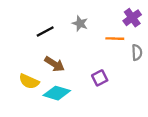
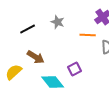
yellow semicircle: (29, 81) -> (14, 72), turned 114
cyan diamond: (57, 93) -> (53, 82), moved, turned 35

